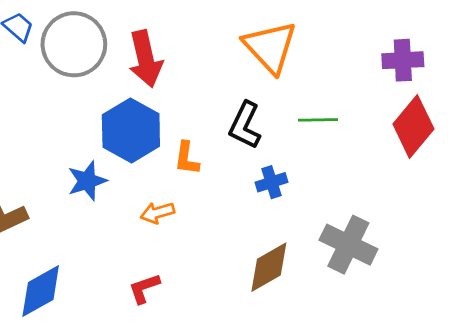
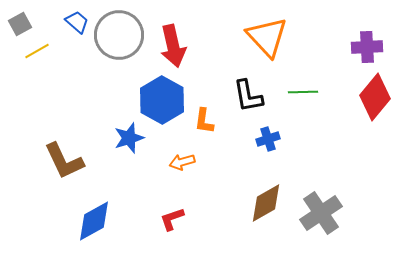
black L-shape: (245, 125) -> (248, 96), turned -36
gray cross: (348, 245) -> (321, 213), moved, turned 30

